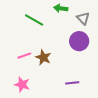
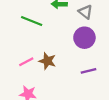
purple line: (72, 83) -> (88, 71), moved

